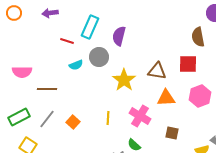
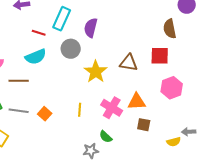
cyan semicircle: (76, 65) -> (36, 57), moved, size x1.5
orange triangle: (166, 98) -> (137, 102), moved
gray line: (47, 119) -> (19, 111), turned 60

